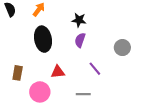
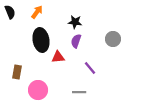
gray circle: (122, 48) -> (113, 39), moved
red triangle: (58, 72) -> (58, 57), moved

